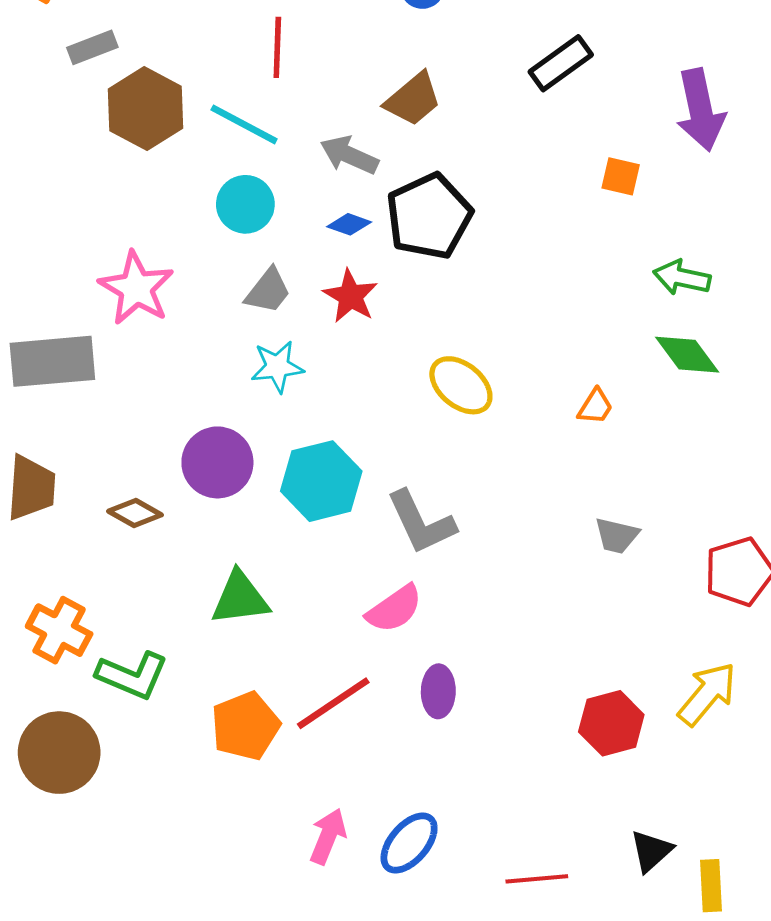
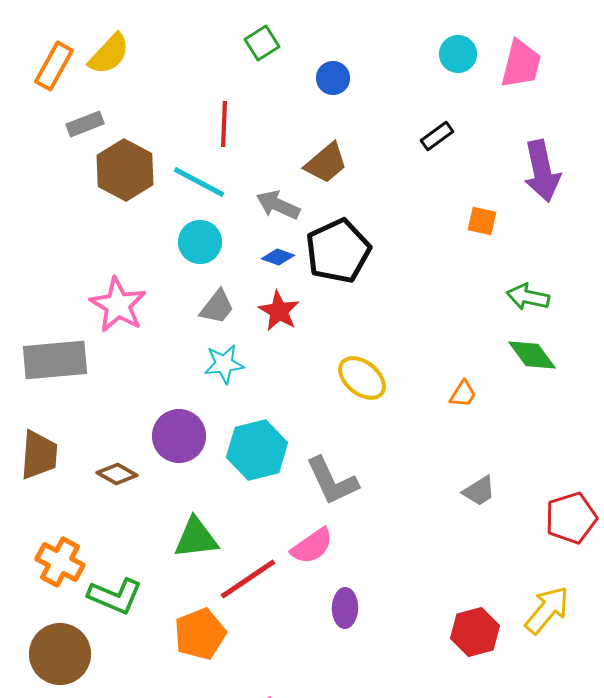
black rectangle: (561, 63) -> (437, 136), size x0.7
gray trapezoid: (617, 536) -> (479, 491), turned -45
red line: (333, 703) -> (248, 579), moved

